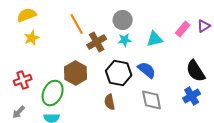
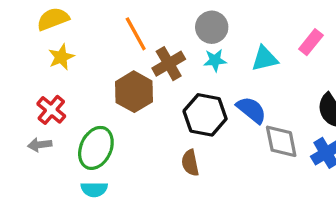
brown hexagon: (76, 73) -> (134, 92), moved
red cross: (23, 80) -> (51, 110), moved, turned -30
gray diamond: (152, 100) -> (281, 141), moved
gray arrow: (19, 112) -> (40, 145), moved, turned 40

